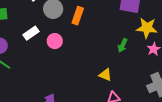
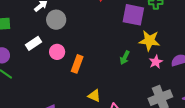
orange rectangle: (78, 16) -> (77, 64), moved
yellow triangle: (105, 75) -> (94, 96), moved

